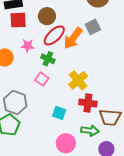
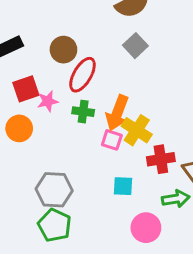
red square: (18, 20) -> (26, 89), moved
orange arrow: (73, 38) -> (117, 113), moved
pink square: (42, 79) -> (112, 140), moved

